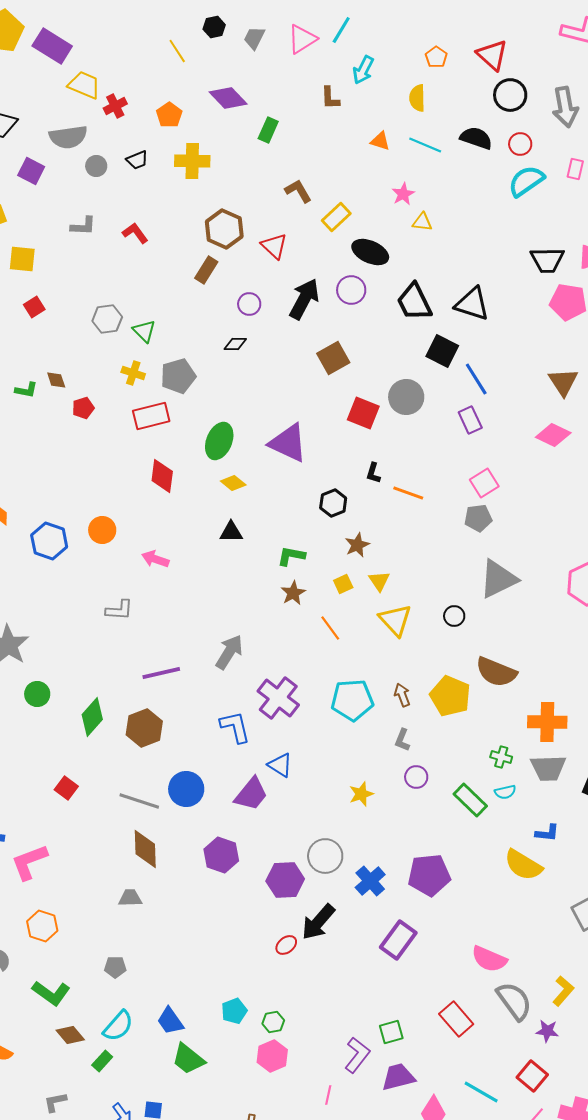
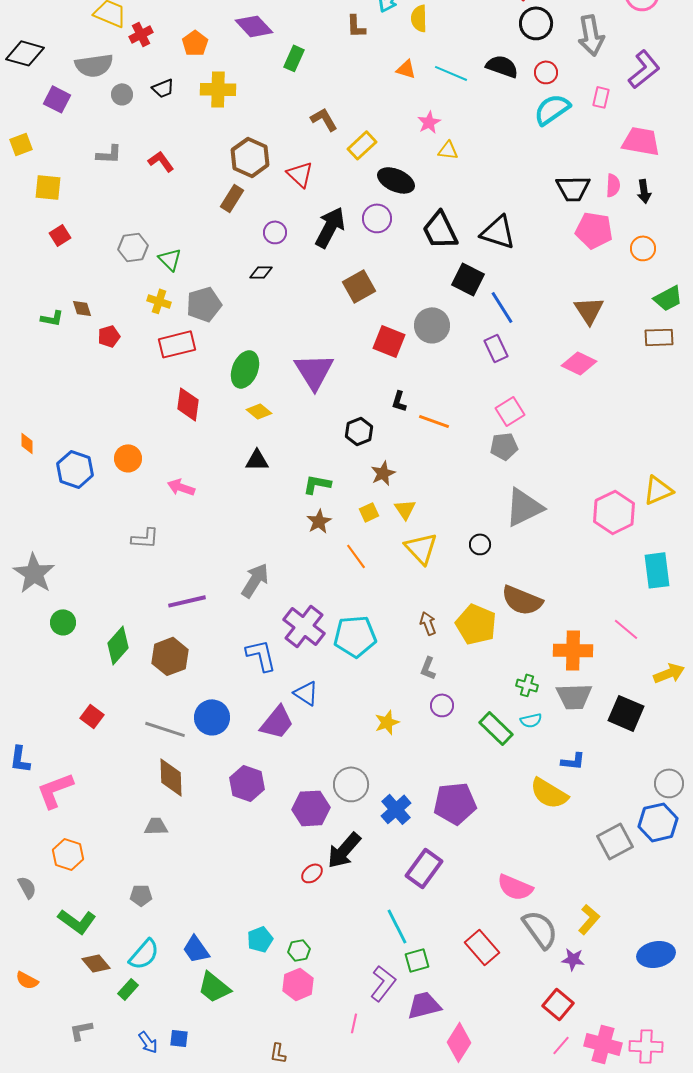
yellow semicircle: (417, 98) -> (419, 18), moved
purple triangle: (288, 443) -> (314, 371), turned 33
cyan pentagon: (352, 700) -> (355, 636), moved
cyan line: (481, 1092) -> (397, 926), moved, turned 33

